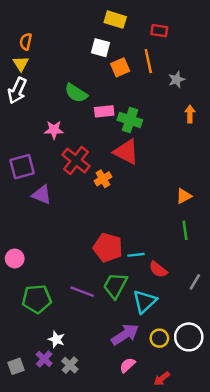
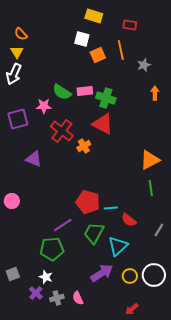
orange semicircle: (26, 42) -> (21, 34), turned -56
green semicircle: (76, 93) -> (62, 92), moved
purple square: (22, 167) -> (18, 119), moved
orange triangle: (184, 196) -> (150, 160), size x1.5
pink circle: (15, 259) -> (12, 201), moved
purple line: (82, 292) -> (63, 225), moved, turned -54
green pentagon: (37, 299) -> (52, 249), moved
gray cross: (70, 365) -> (57, 298), turned 32
pink semicircle: (127, 365) -> (78, 298), moved, turned -72
gray square: (16, 366) -> (13, 274), moved

